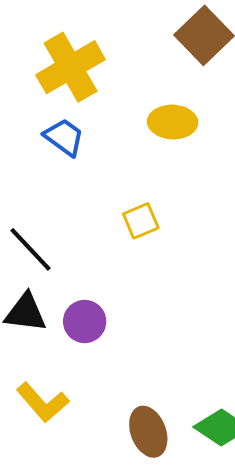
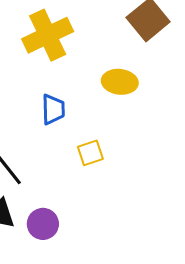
blue trapezoid: (64, 137) -> (53, 109), moved, turned 48

